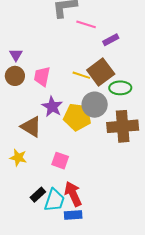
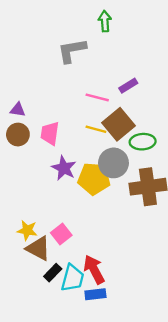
pink line: (86, 24) -> (97, 97), moved
purple triangle: (16, 55) -> (18, 110), turned -48
brown triangle: (31, 127) -> (38, 248), moved
pink square: (60, 161) -> (61, 234), moved, turned 36

